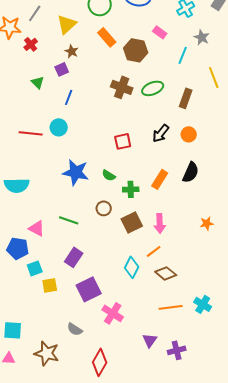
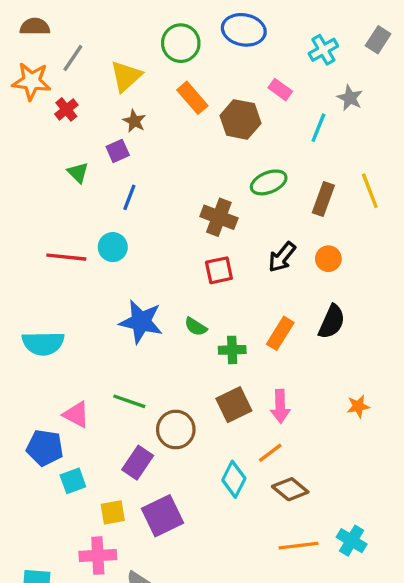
yellow line: (214, 77) -> (370, 191), moved
brown cross: (122, 87) -> (219, 217), moved
brown circle: (104, 208) -> (176, 430), moved, size x1.5
yellow square: (50, 285) -> (113, 512), moved
pink cross: (113, 313) -> (98, 556), moved, turned -35

